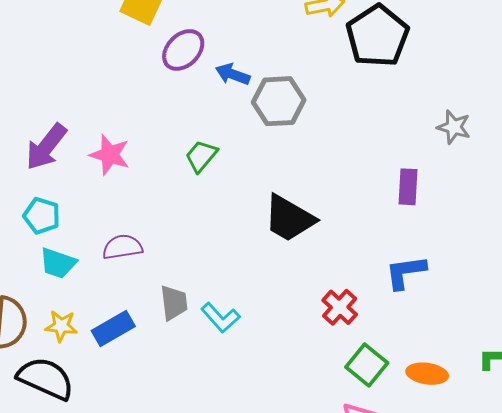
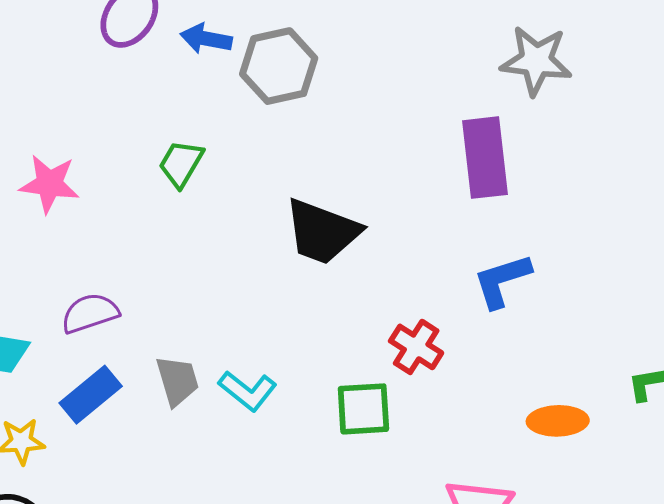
gray star: (454, 127) -> (536, 61), size x1.4
purple rectangle: (408, 187) -> (485, 158), size x1.5
blue rectangle: (113, 328) -> (91, 395), moved
green square: (367, 365) -> (363, 409), moved, turned -33

